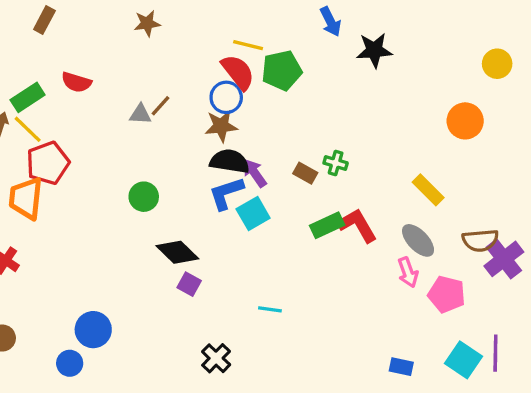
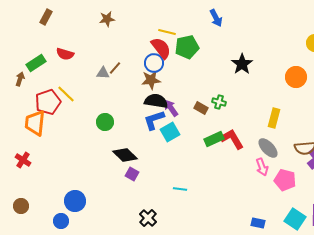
black star: (374, 50) -> (242, 64), moved, turned -30
yellow line: (28, 129) -> (66, 94), moved
yellow rectangle: (428, 190) -> (274, 118), turned 60

